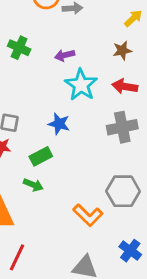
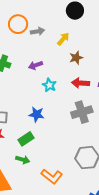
yellow arrow: (133, 18) -> (63, 39), moved
cyan star: (81, 85) -> (49, 85), size x0.6
orange L-shape: (88, 215) -> (52, 176), moved

